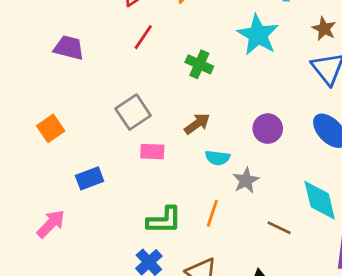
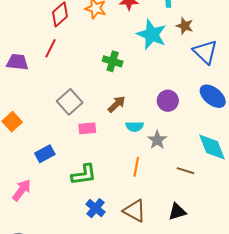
brown star: (324, 29) -> (185, 26), moved
red line: (143, 37) -> (51, 48), moved
green L-shape: (164, 220) -> (84, 175), moved

